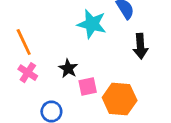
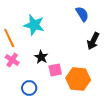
cyan star: (92, 24) -> (34, 25), moved
black arrow: (140, 46) -> (93, 41), turned 30

